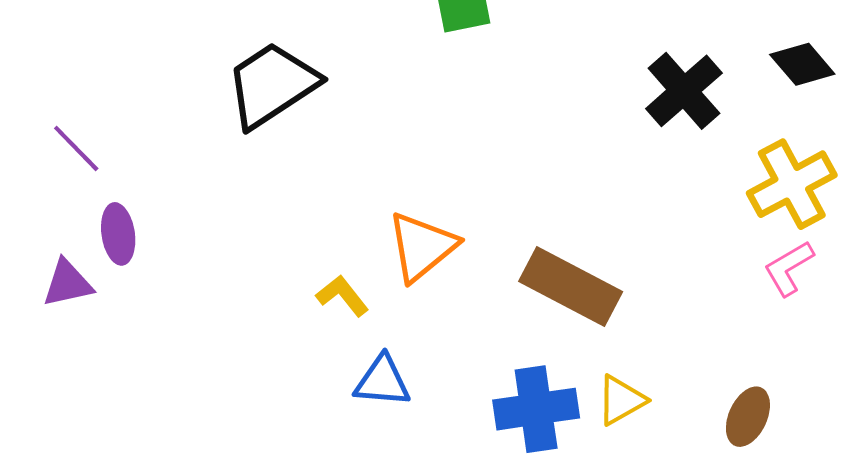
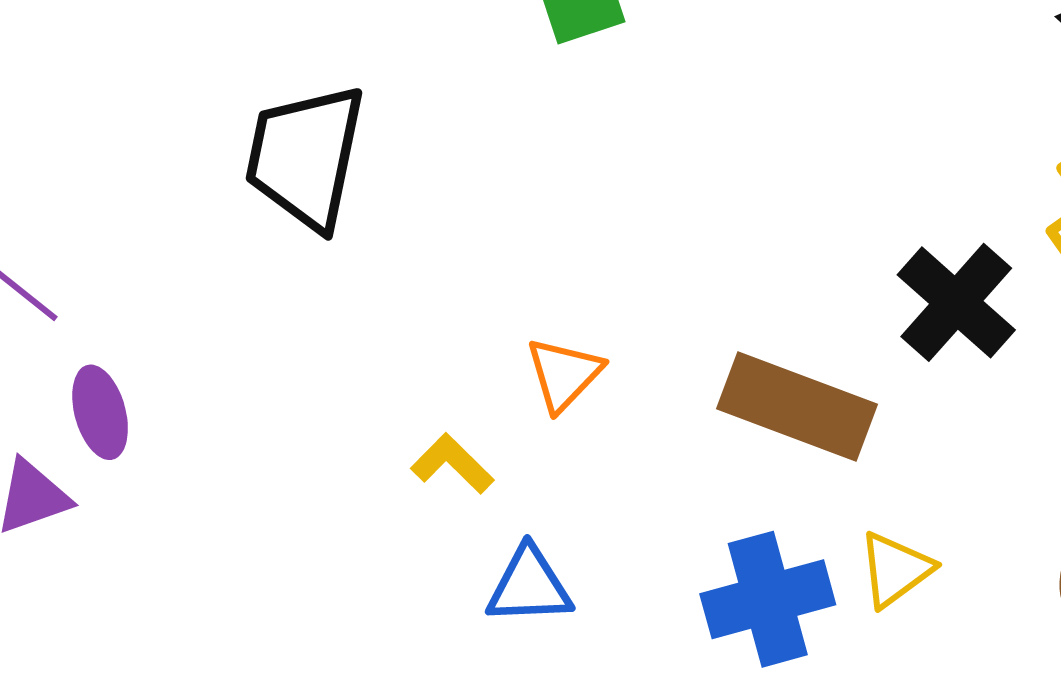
black trapezoid: (272, 85) -> (305, 157), turned -38
black cross: (684, 91) -> (956, 302), moved
orange triangle: (422, 247) -> (564, 374), size x0.7

